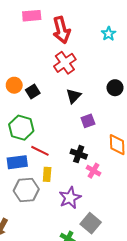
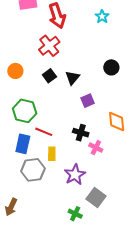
red cross: (65, 63) -> (49, 46), moved
black square: (33, 92) -> (49, 76), moved
blue rectangle: (17, 162) -> (23, 144), turned -66

